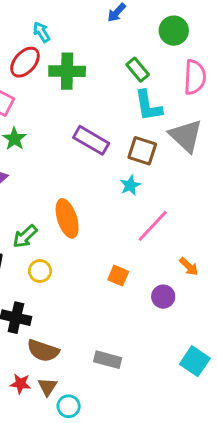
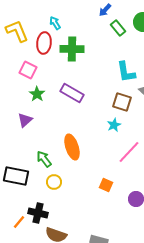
red ellipse: (25, 62) -> (44, 43), turned -35
green rectangle: (138, 70) -> (118, 28), moved
purple rectangle: (91, 140) -> (72, 93), moved
green arrow: (25, 236) -> (44, 159), turned 96

